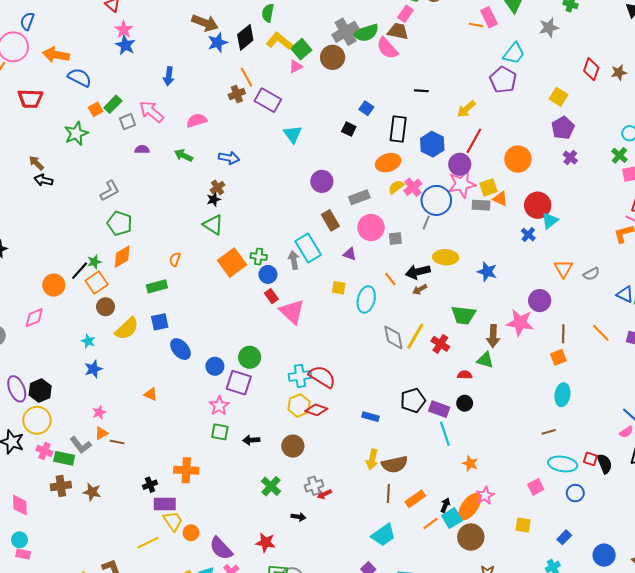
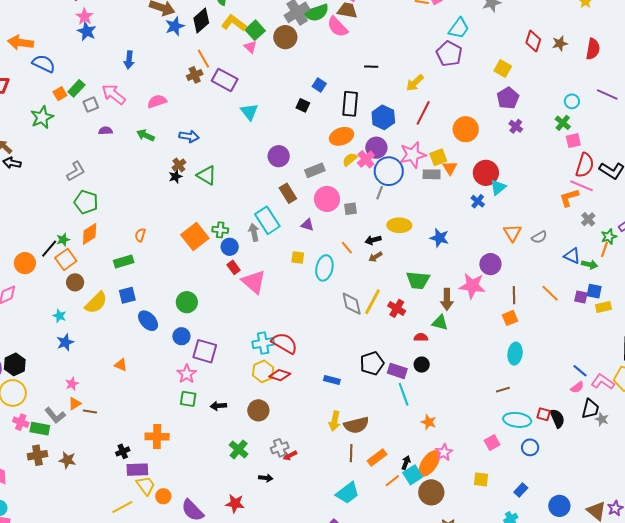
pink triangle: (296, 67) -> (250, 47), turned -48
purple circle: (460, 164) -> (376, 148), moved
orange triangle: (500, 199) -> (450, 168), turned 35
green triangle: (213, 225) -> (207, 175), moved
black arrow: (418, 272) -> (373, 240), size x0.7
green circle: (250, 357) -> (187, 302), moved

